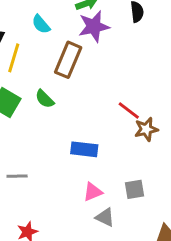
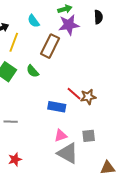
red line: (129, 111) -> (74, 94), moved
brown star: (146, 129) -> (88, 97), moved
gray triangle: (105, 217) -> (68, 153), size x1.6

